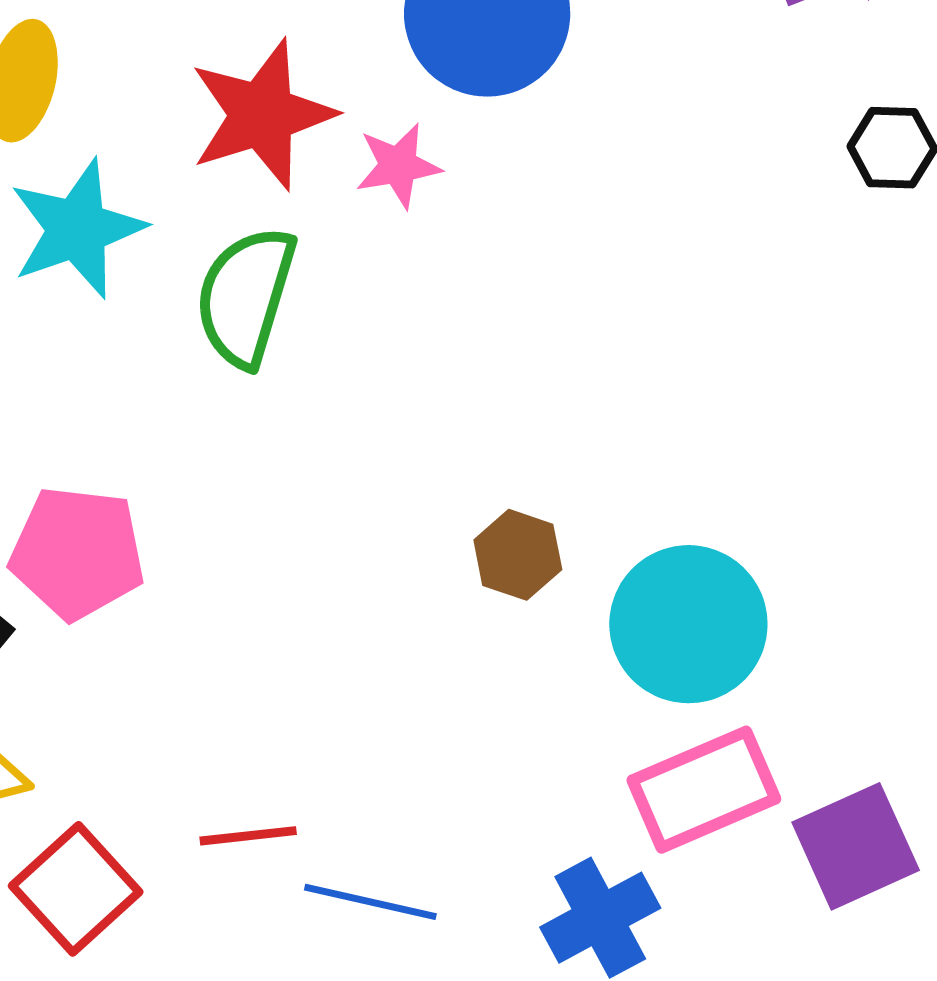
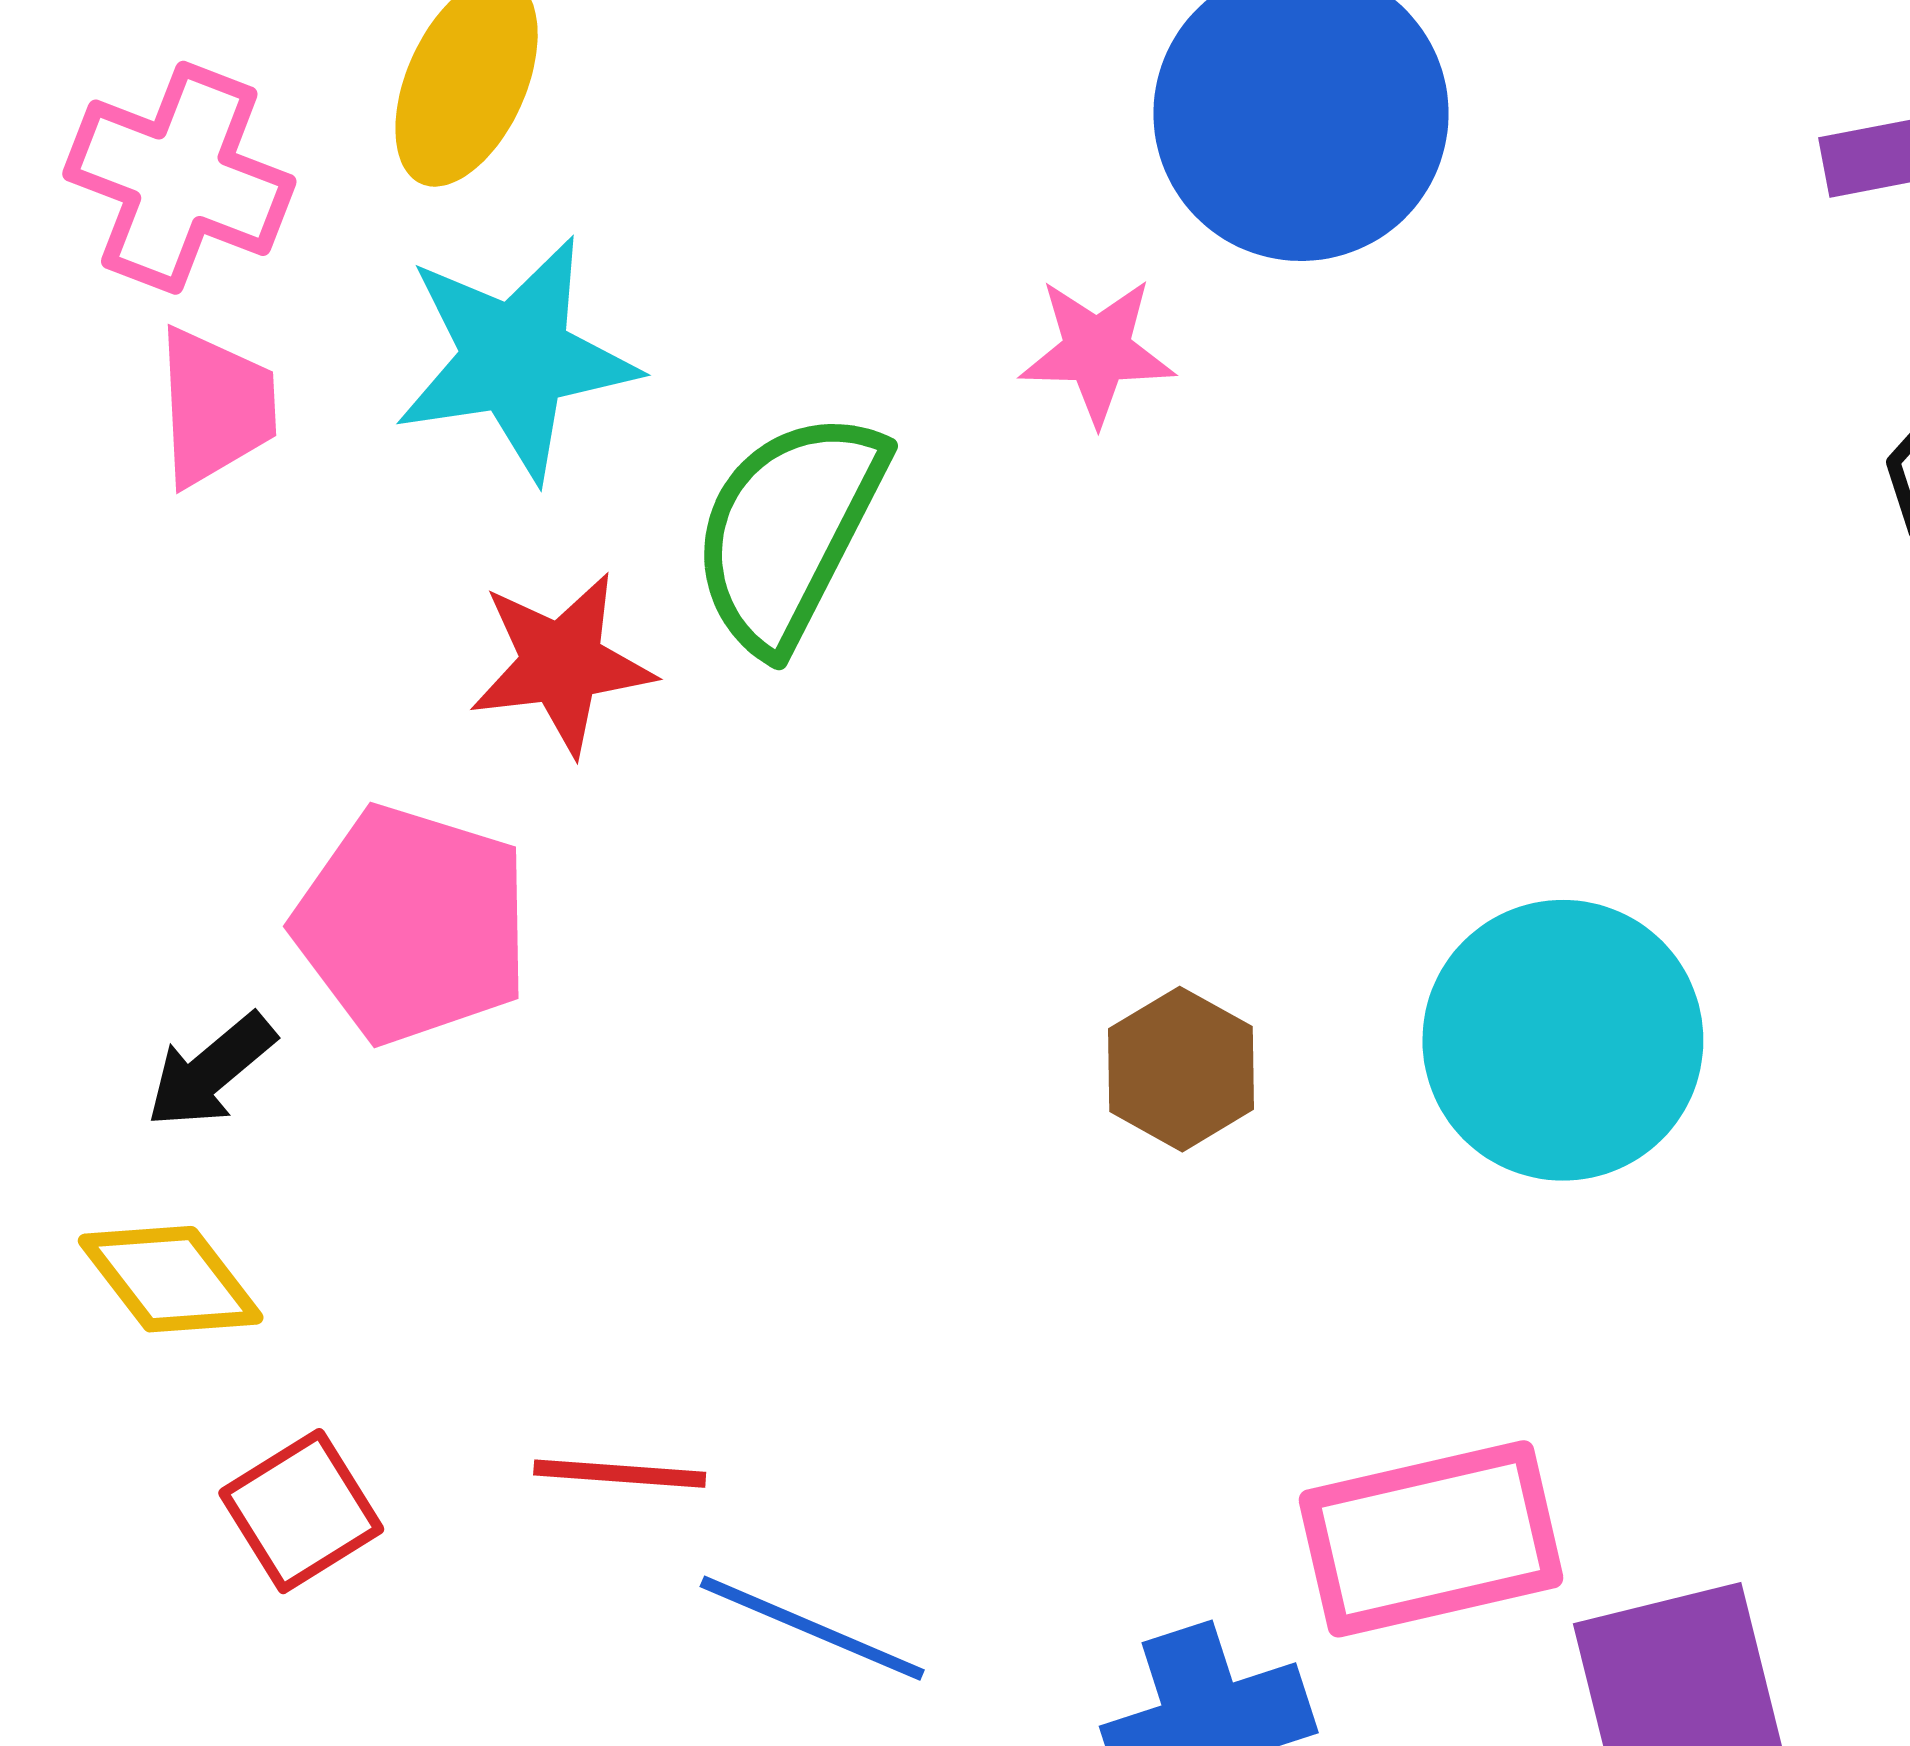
red star: (262, 115) -> (562, 663), moved, size x0.7
cyan circle: (688, 624) -> (1563, 1040), moved
red square: (76, 889) -> (301, 1511), size x0.7

